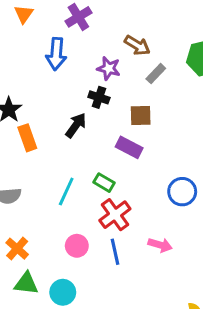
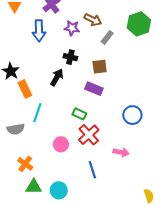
purple star: (109, 68) -> (72, 28), moved
cyan line: (66, 191) -> (37, 113), moved
pink circle: (77, 246) -> (61, 144), moved
blue line: (115, 252) -> (92, 170), moved

